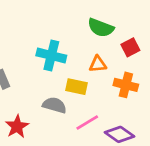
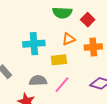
gray semicircle: (54, 105) -> (38, 81), moved
pink line: (87, 122) -> (62, 85), moved

